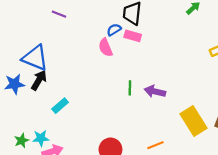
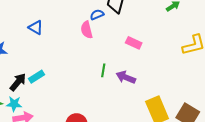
pink rectangle: (133, 36) -> (134, 43), moved
blue triangle: (35, 58) -> (36, 27), moved, size x0.6
black arrow: (39, 80) -> (18, 82), moved

